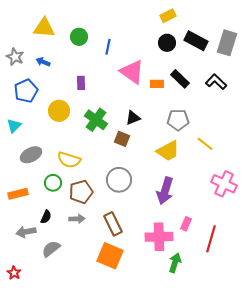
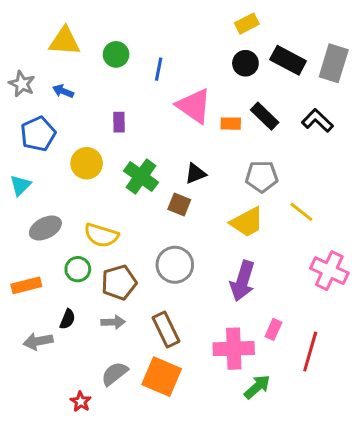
gray semicircle: (51, 249) -> (115, 374), moved
green arrow: (175, 263) -> (257, 387), turned 30
red star: (14, 273) -> (81, 402), moved

